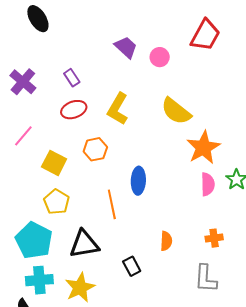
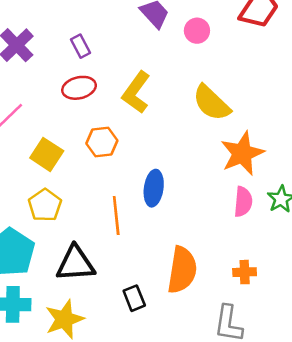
orange semicircle: (166, 241) -> (182, 270), size x1.8

